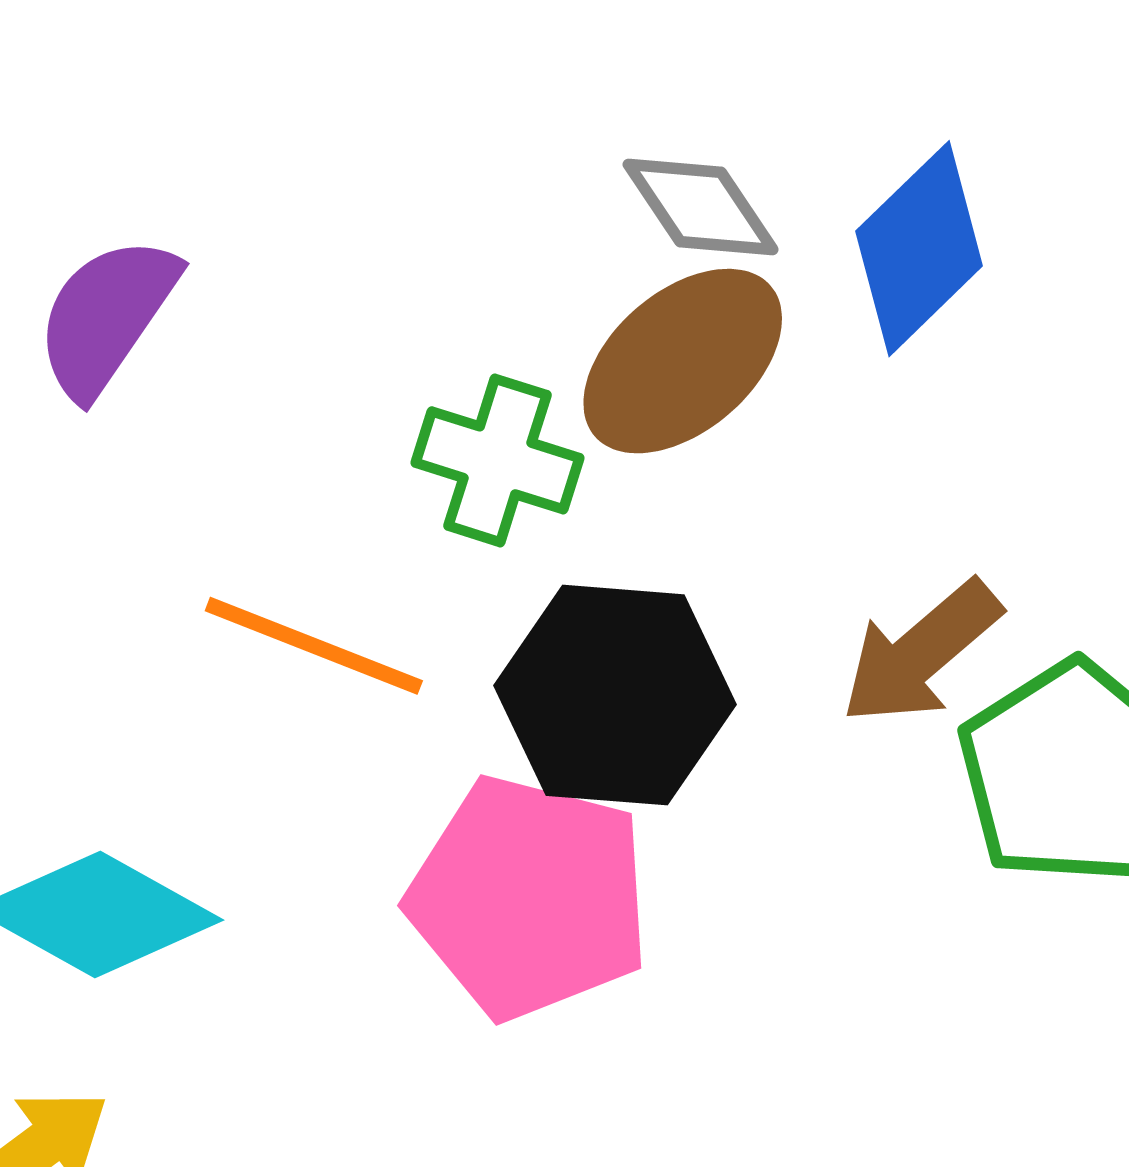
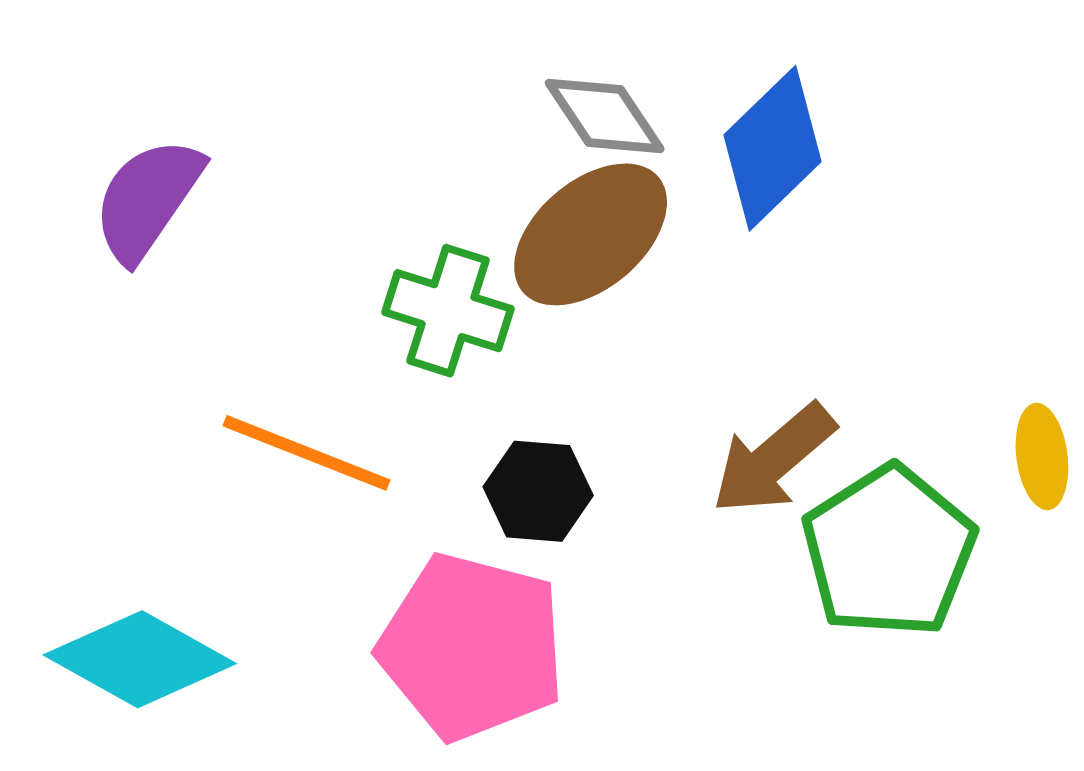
black hexagon: (615, 695) -> (538, 491), size x0.6

